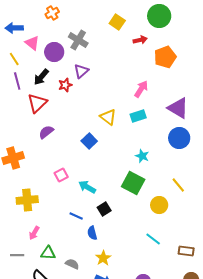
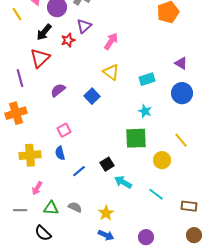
purple line: (17, 81) -> (20, 78), moved
pink arrow: (141, 89) -> (111, 41), moved
purple triangle: (178, 108) -> (181, 63), size x0.6
cyan rectangle: (138, 116) -> (147, 79), moved
purple semicircle: (46, 132) -> (58, 90), moved
green square: (133, 183) -> (136, 138), turned -30
cyan arrow: (87, 187) -> (123, 182), moved
blue line: (76, 216) -> (79, 171), turned -64
blue semicircle: (92, 233) -> (60, 153), moved
gray semicircle: (72, 264) -> (75, 207), moved

